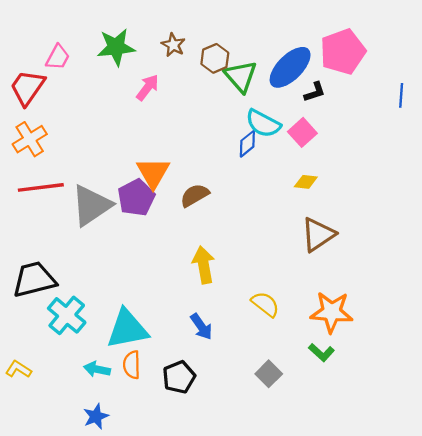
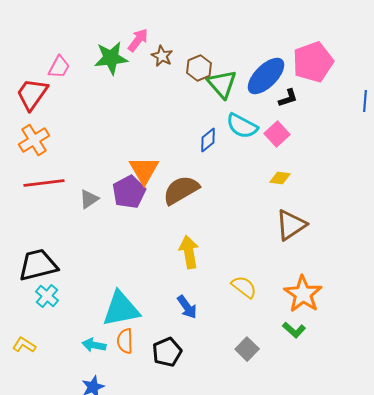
pink arrow: (147, 88) -> (138, 40), moved
blue diamond: (247, 144) -> (208, 140), moved
brown semicircle: (195, 195) -> (181, 190), size x1.4
gray triangle: (91, 205) -> (89, 199), size x0.5
orange star: (332, 312) -> (303, 294), turned 30
cyan cross: (67, 315) -> (47, 296), moved, size x0.7

